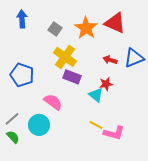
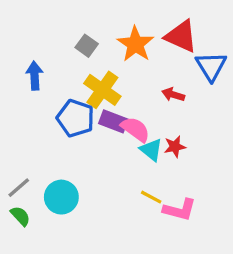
blue arrow: (22, 19) -> (35, 76), moved
blue triangle: (134, 58) -> (211, 66), moved, turned -40
blue pentagon: (22, 75) -> (76, 118), moved
red star: (106, 84) -> (175, 147), moved
pink semicircle: (53, 102) -> (135, 129), moved

